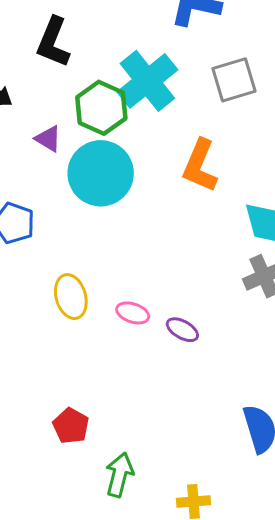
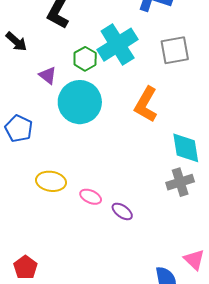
green hexagon: (101, 108) -> (85, 59), size x0.7
yellow ellipse: (71, 297) -> (51, 181), turned -72
red pentagon: (71, 426) -> (25, 267), moved

